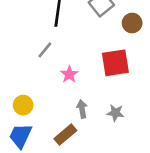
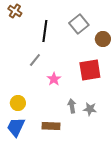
gray arrow: (82, 109) -> (72, 106), moved
brown rectangle: (65, 135) -> (51, 126), turned 42

